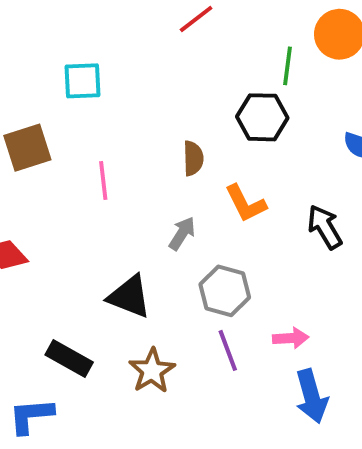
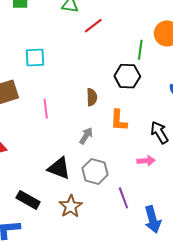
orange L-shape: (246, 203) -> (119, 120), turned 30
gray hexagon: (225, 291) -> (95, 171), moved
pink arrow: (291, 338) -> (146, 161), moved
purple line: (228, 350) -> (123, 198), moved

